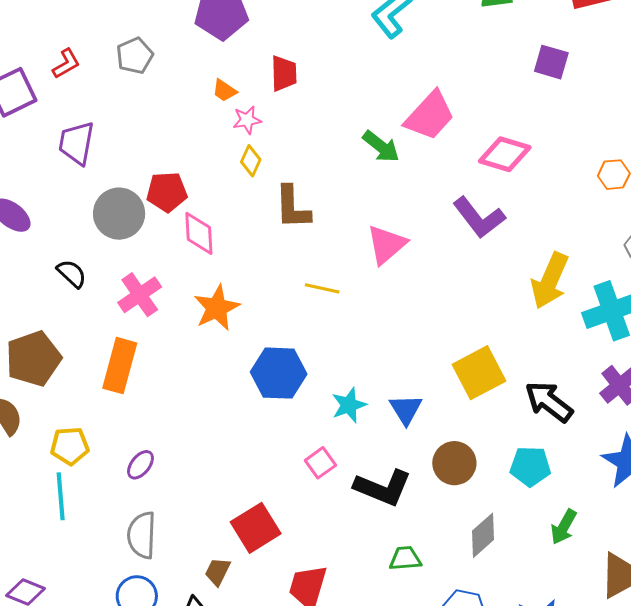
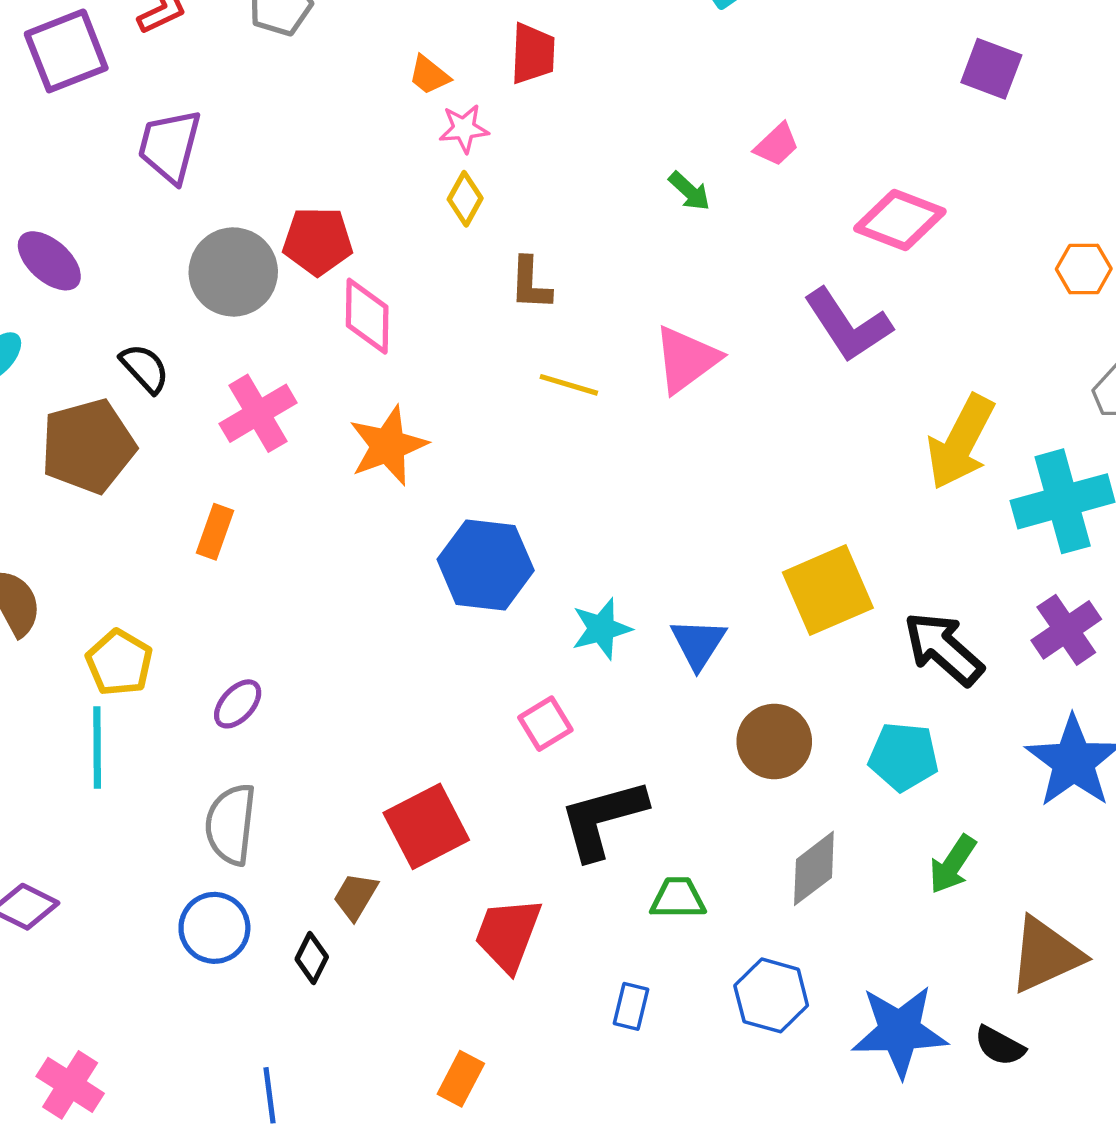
pink trapezoid: (430, 116) -> (777, 145), size x0.5
green arrow: (381, 147) -> (689, 191), size x0.7
brown L-shape: (292, 207) -> (530, 284), size x0.7
yellow line: (322, 288) -> (569, 385), moved
brown pentagon: (33, 359) -> (88, 446), moved
orange rectangle: (120, 366) -> (215, 532), size x0.6
yellow pentagon: (70, 446) -> (119, 663), turned 30
black L-shape: (383, 488) -> (603, 819), moved, turned 138

